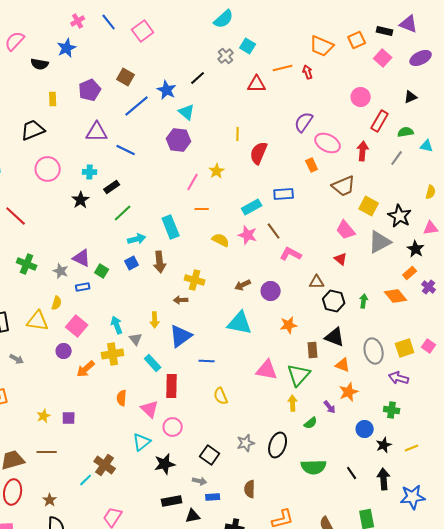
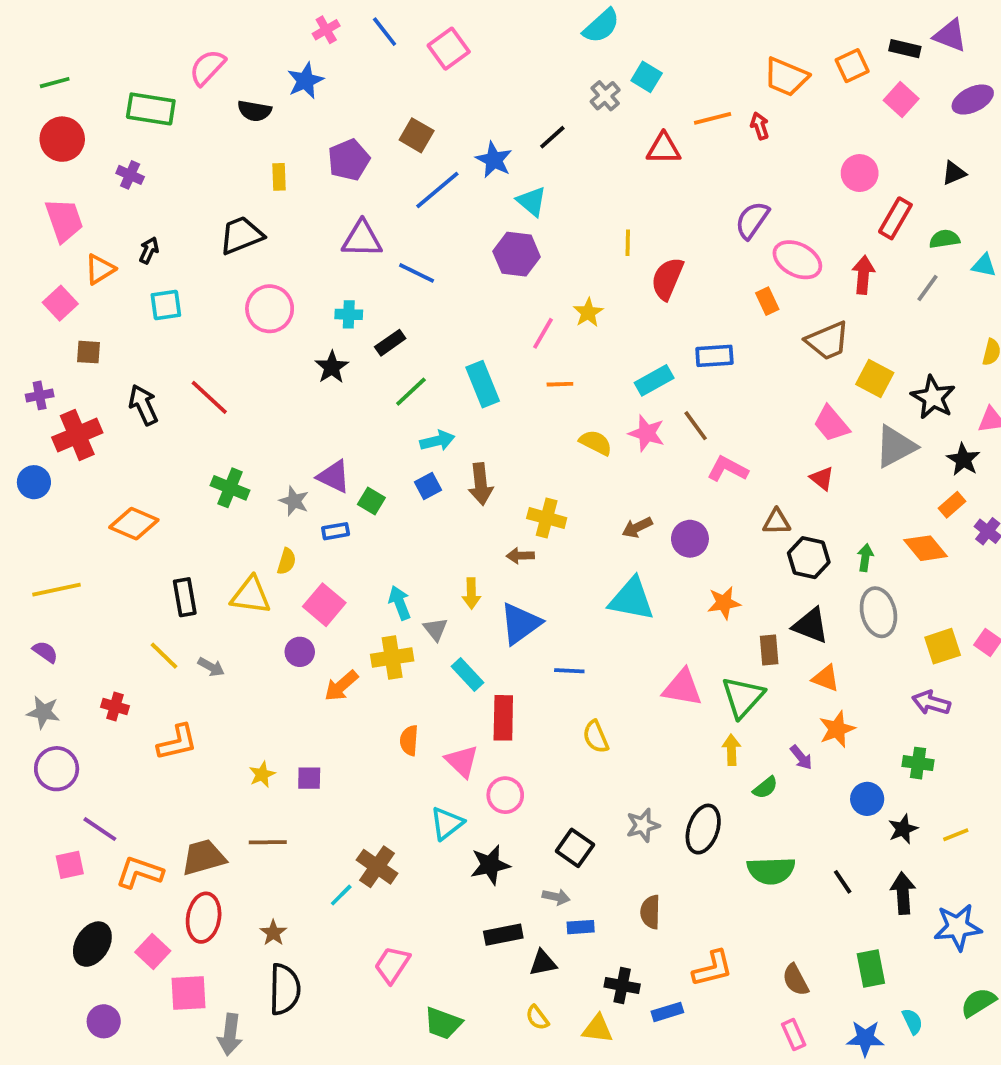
cyan rectangle: (171, 227) -> (483, 384), moved
gray ellipse: (374, 351) -> (878, 612), moved

